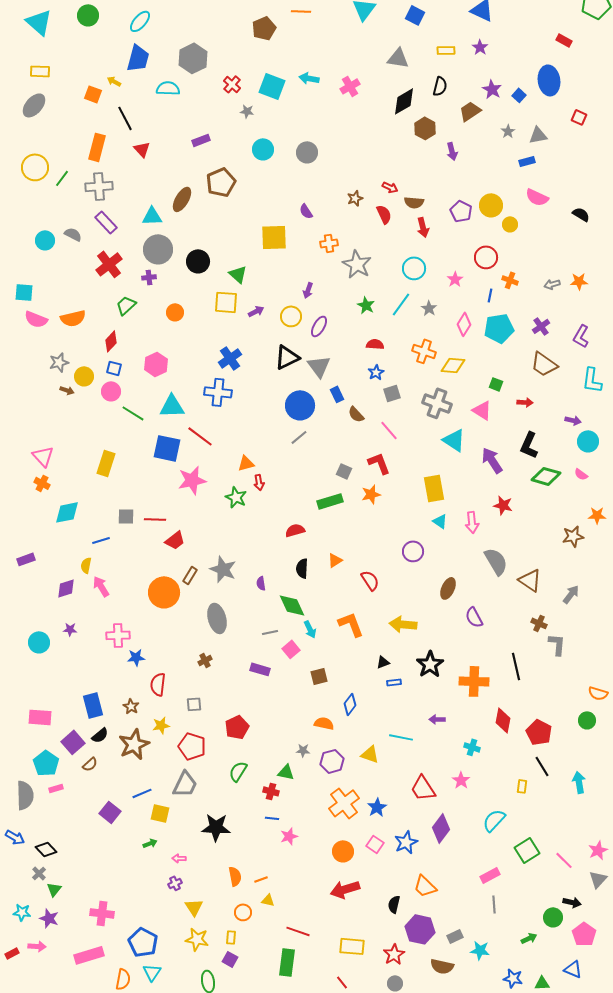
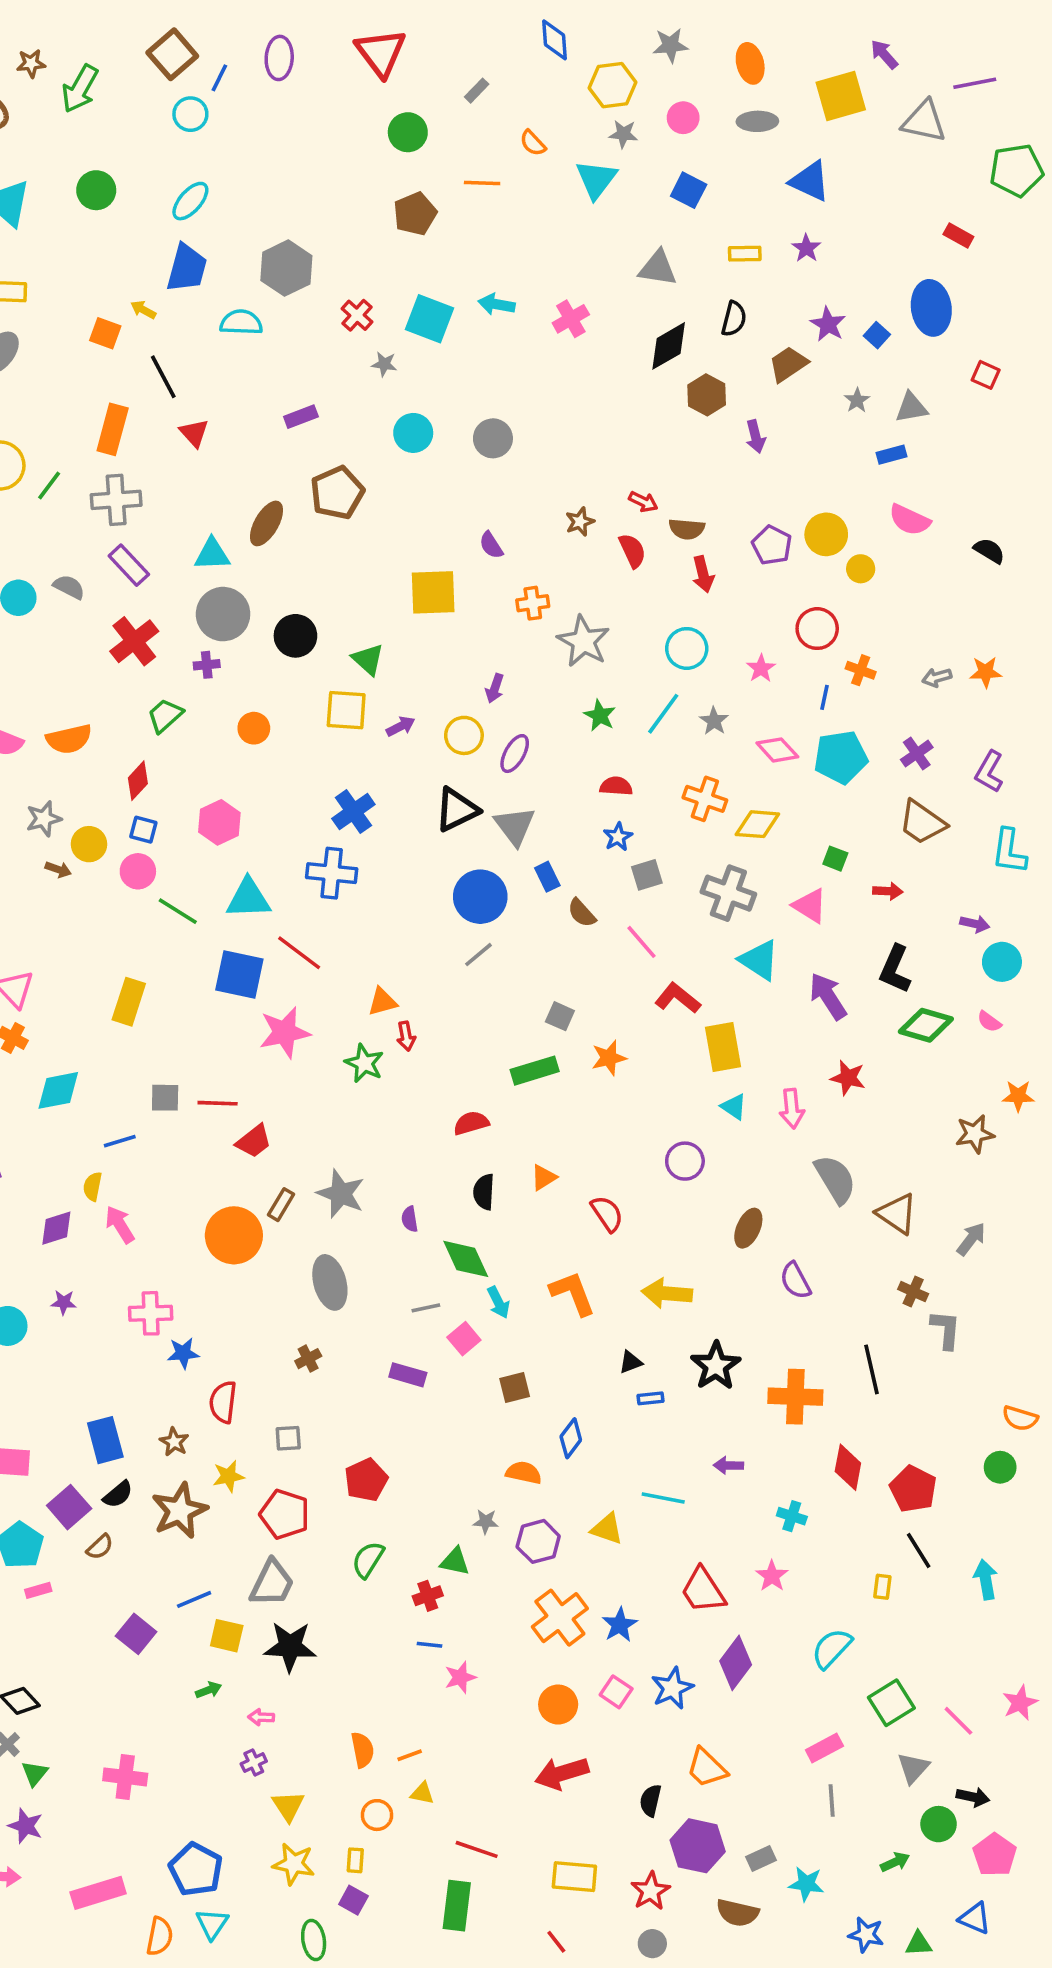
pink diamond: (464, 324) -> (777, 750), turned -75
red L-shape: (379, 463) -> (678, 998), moved, turned -30
red cross: (271, 791) -> (428, 1596), turned -35
black star: (216, 827) -> (290, 1647), moved
gray triangle: (598, 879) -> (913, 1768), moved
pink cross: (102, 913) -> (125, 1777), moved

